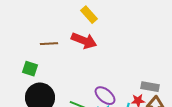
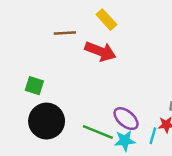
brown line: (49, 44) -> (65, 33), moved

